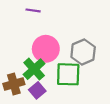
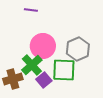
purple square: (37, 90) -> (44, 80), moved

